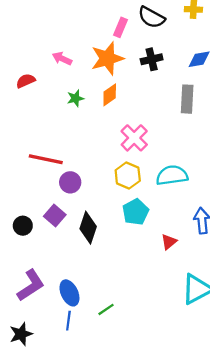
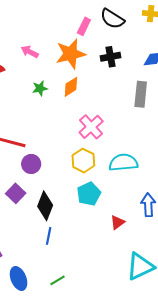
blue ellipse: (69, 293) -> (19, 279), moved
blue line: (68, 321) -> (49, 236), moved

